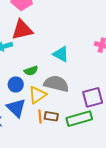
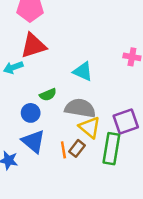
yellow triangle: (37, 95) -> (90, 127), moved, turned -42
brown rectangle: (51, 116) -> (77, 148), turned -56
green rectangle: (79, 119) -> (111, 149), turned -60

